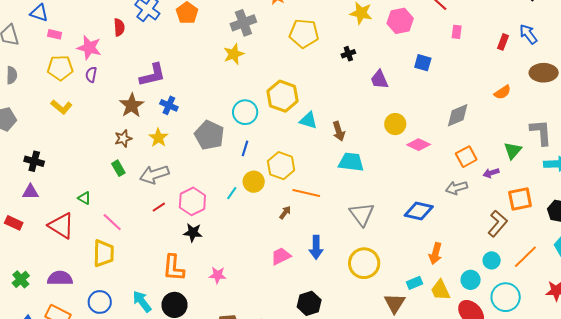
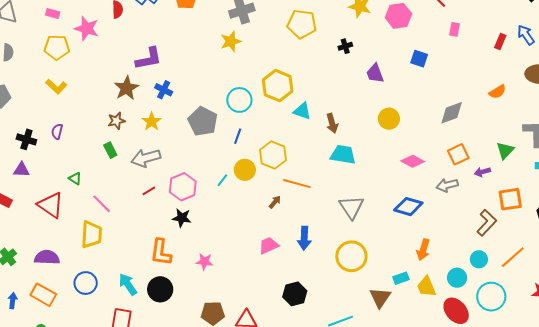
purple semicircle: (91, 75) -> (57, 132), moved
pink diamond: (419, 145) -> (413, 161), moved

